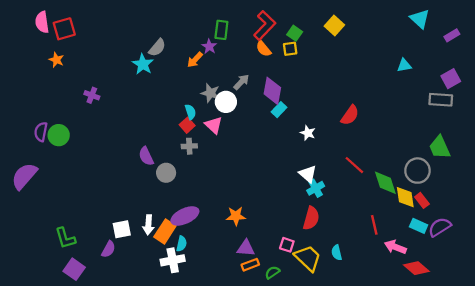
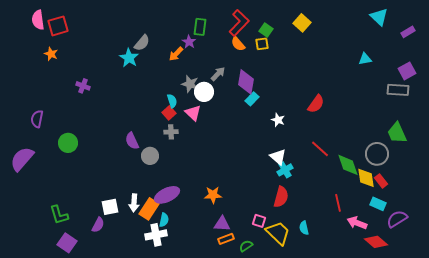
green circle: (59, 135) -> (68, 143), moved
purple semicircle: (440, 227) -> (397, 219), moved

